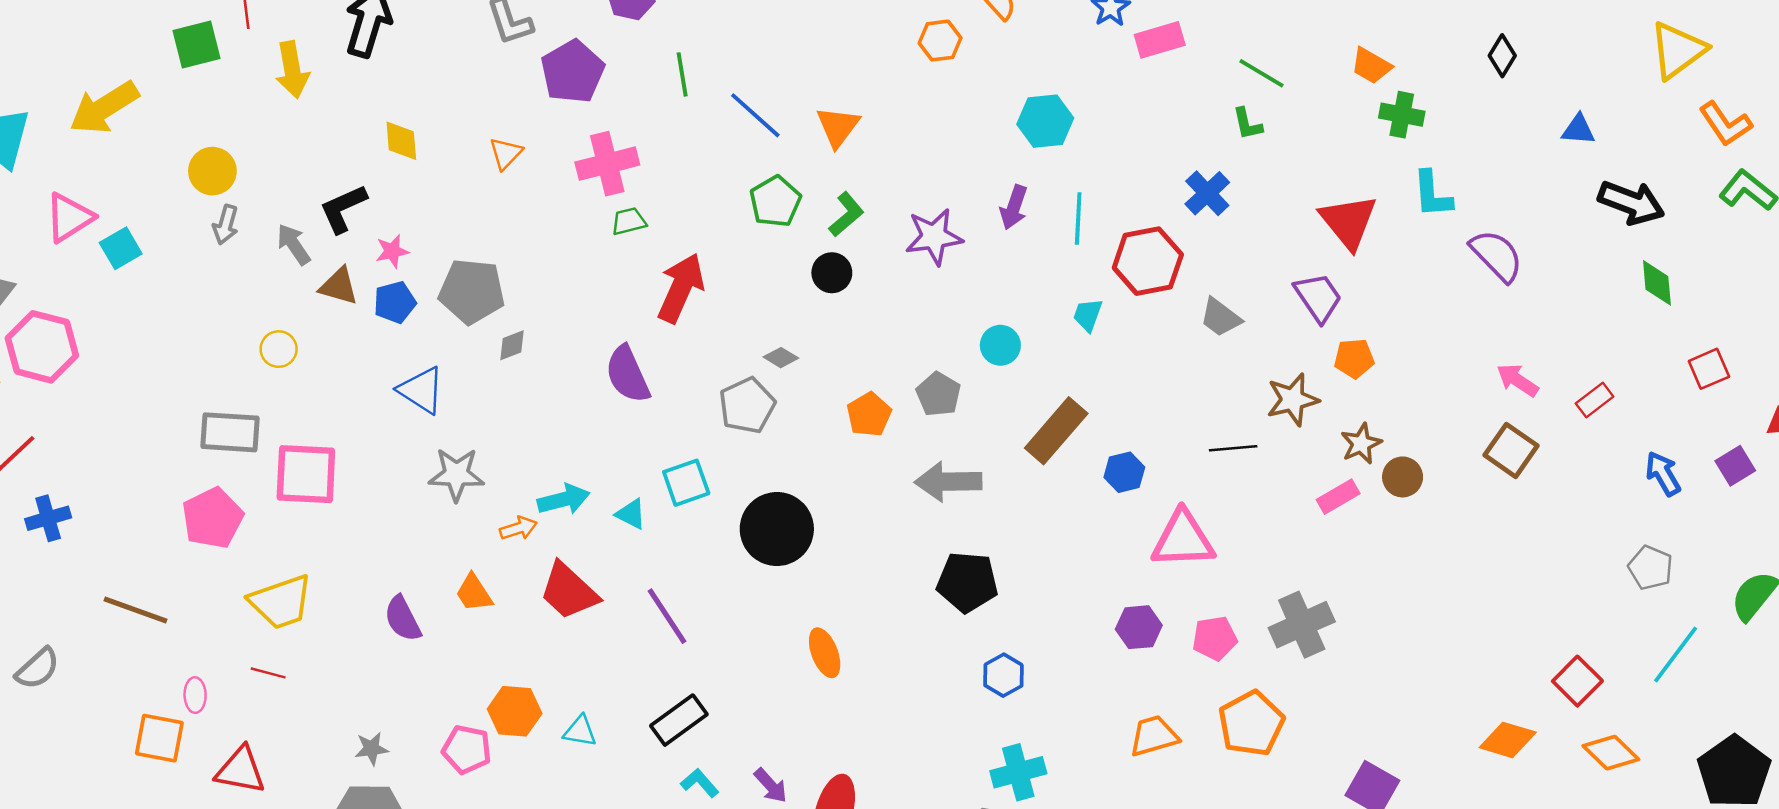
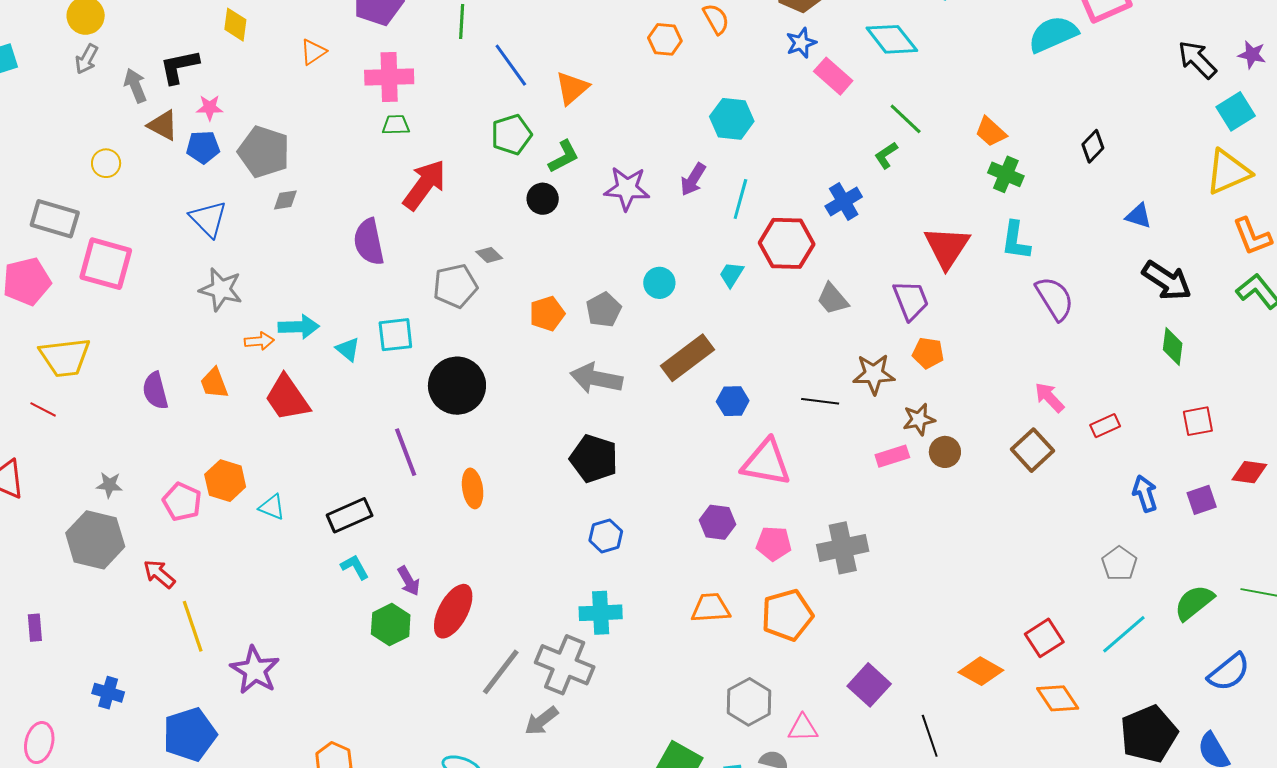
pink rectangle: (1160, 40) -> (833, 76), turned 45
green L-shape: (1247, 124) -> (886, 155), turned 56
purple line: (667, 616) -> (406, 452), moved

